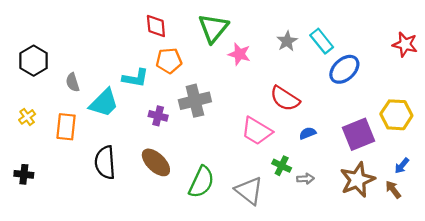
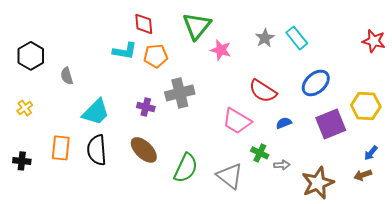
blue ellipse: (344, 69) -> (316, 83), moved
cyan L-shape: (135, 78) -> (125, 51), moved
cyan trapezoid: (104, 103) -> (96, 112), moved
orange rectangle: (66, 127) -> (61, 148), moved
brown star: (357, 180) -> (318, 183), moved
brown arrow: (393, 190) -> (363, 175), turned -72

